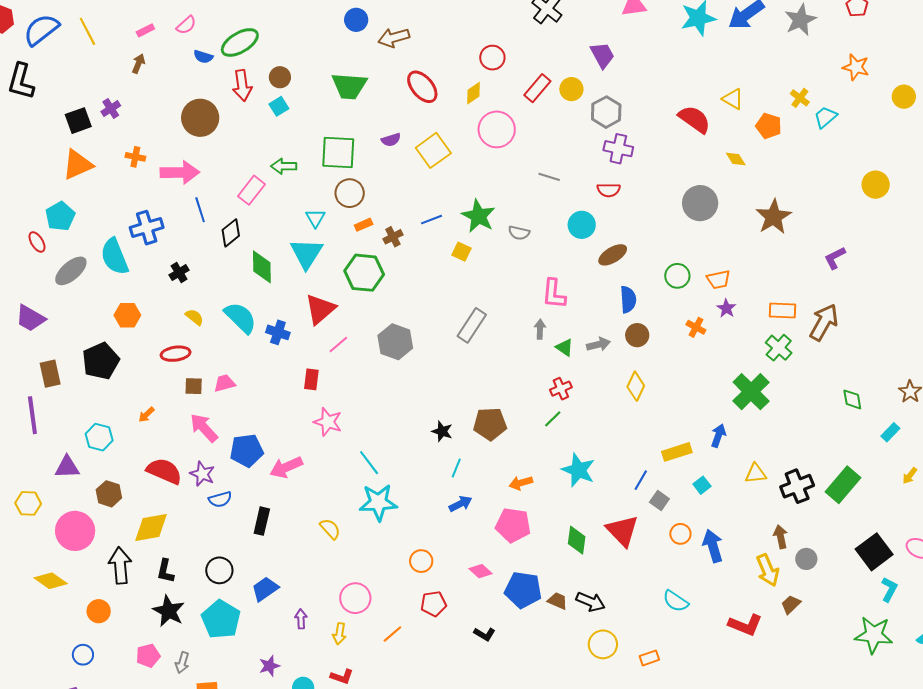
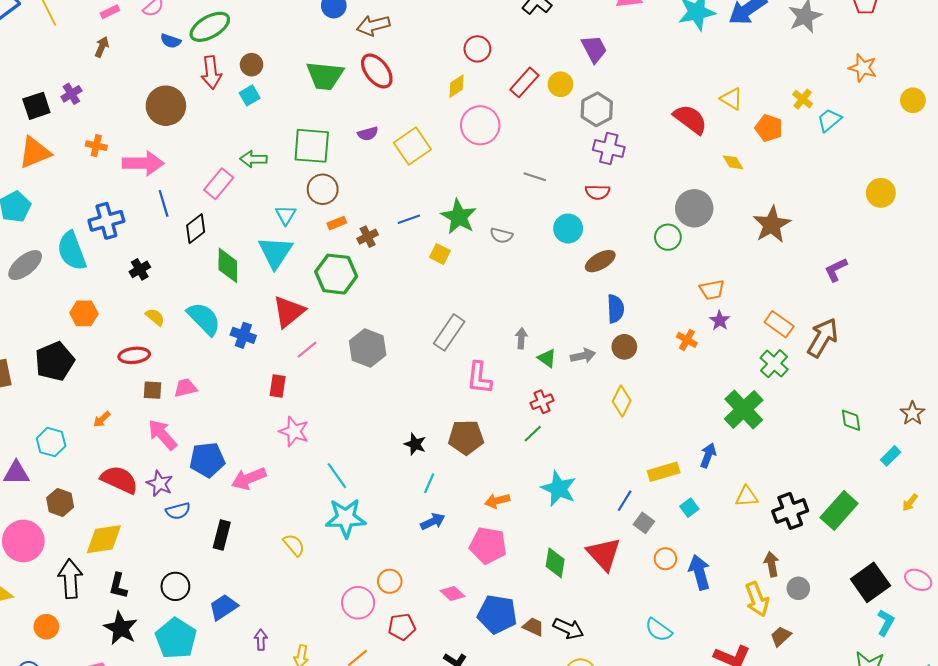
red ellipse: (422, 87) -> (377, 71), moved
green circle: (677, 276) -> (668, 237), moved
pink L-shape: (554, 294) -> (479, 378), moved
orange rectangle: (783, 311) -> (779, 324), turned 32
pink circle: (355, 598) -> (358, 603), moved

